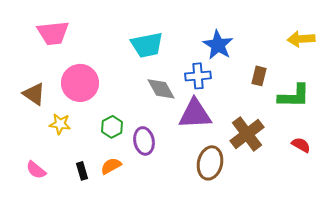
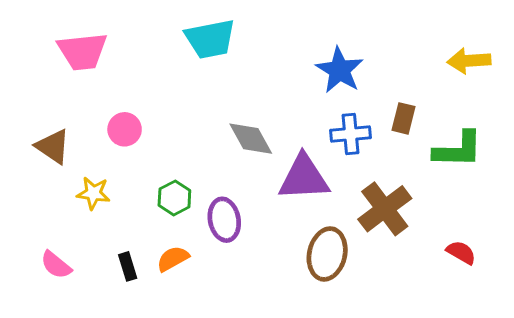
cyan trapezoid: (147, 45) -> (210, 39), moved
blue cross: (198, 76) -> (350, 134), moved
pink circle: (80, 83) -> (125, 129), size x0.6
red semicircle: (301, 145) -> (461, 252), moved

